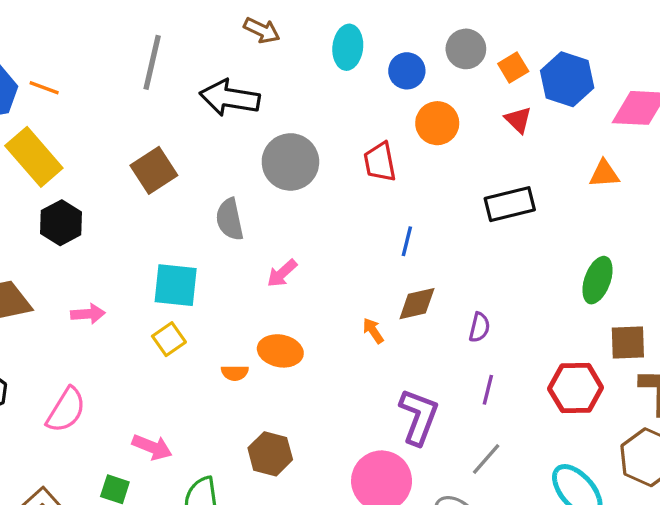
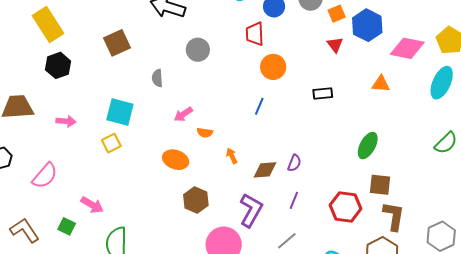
orange circle: (437, 123) -> (273, 67), moved
gray circle: (290, 162) -> (198, 50), size x0.7
red trapezoid: (380, 162) -> (255, 34), moved
black rectangle: (510, 204) -> (323, 93), size x0.7
gray semicircle: (230, 219) -> (157, 78), size x0.7
brown diamond: (417, 304) -> (265, 170), moved
orange semicircle: (235, 373) -> (205, 133), moved
brown hexagon: (270, 454) -> (196, 200), moved

